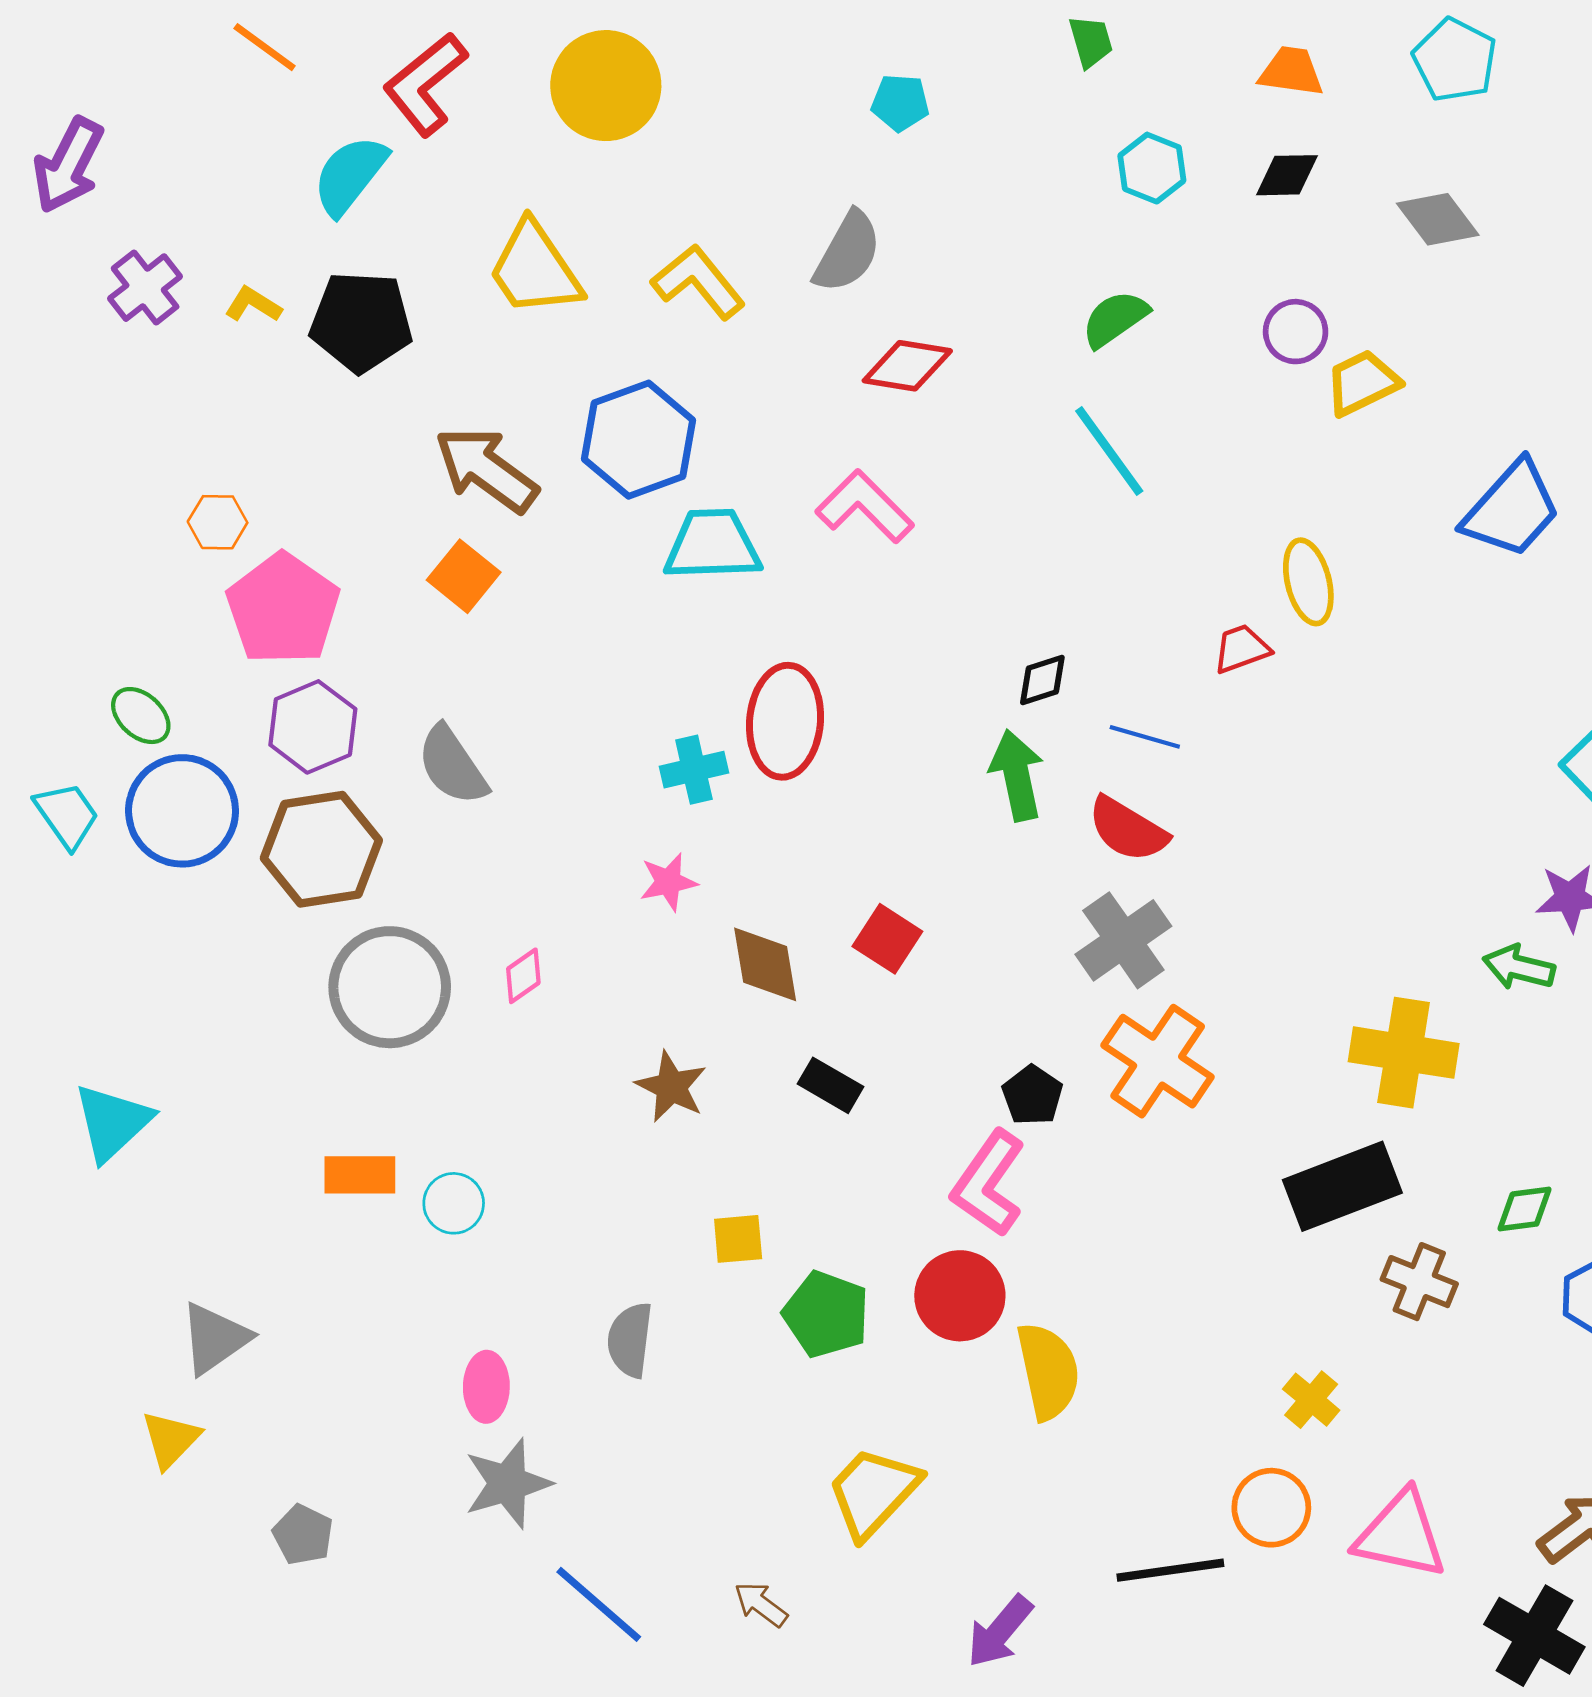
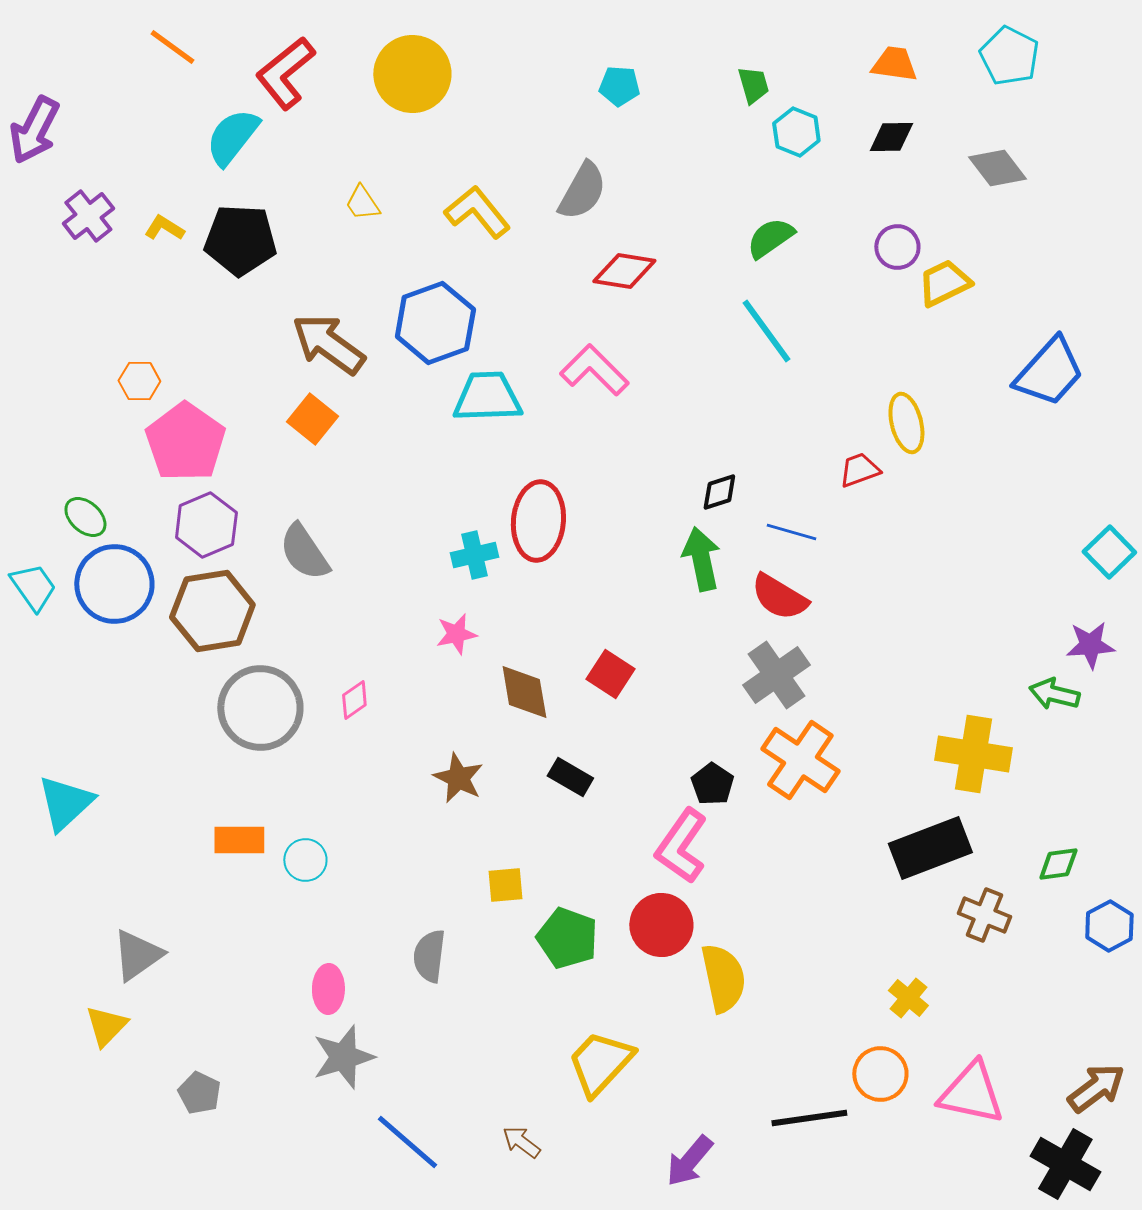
green trapezoid: (1091, 41) -> (753, 85), moved
yellow trapezoid: (535, 269) -> (362, 203), size x0.5

